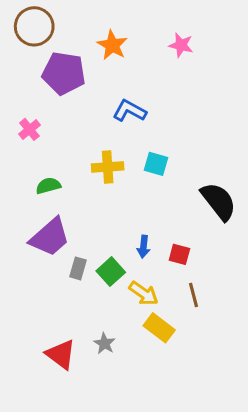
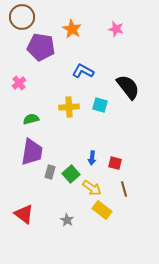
black semicircle: (218, 201) -> (128, 87), moved
purple trapezoid: (50, 237) -> (32, 152), turned -40
red triangle: (61, 354) -> (24, 214), moved

